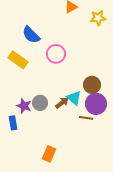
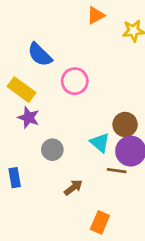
brown arrow: (62, 103) -> (73, 187), moved
purple star: (24, 106) -> (29, 117), moved
orange rectangle: (49, 154) -> (100, 222), moved

